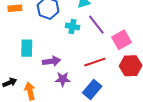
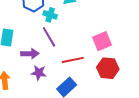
purple line: (96, 25) -> (49, 37), moved
cyan cross: (72, 26) -> (50, 15), moved

